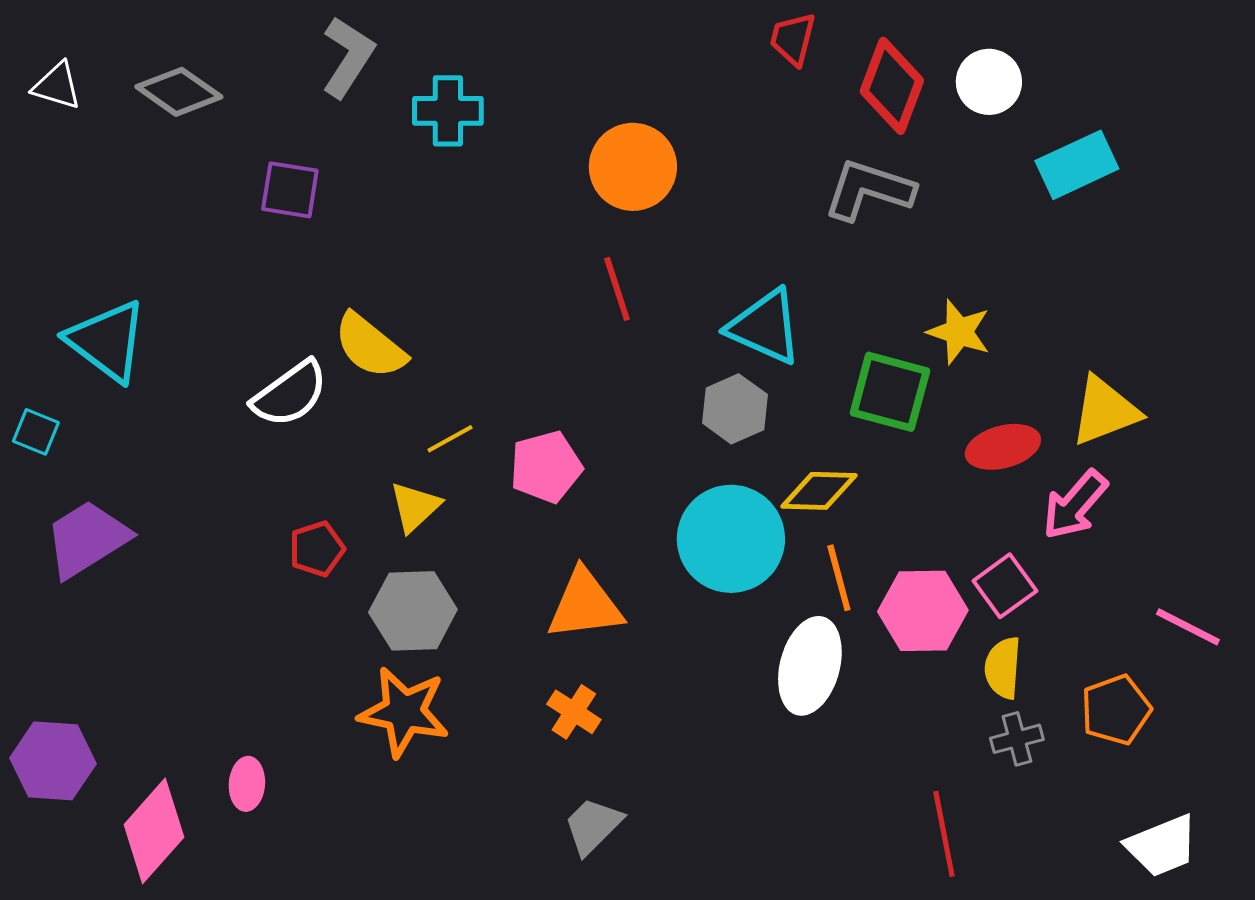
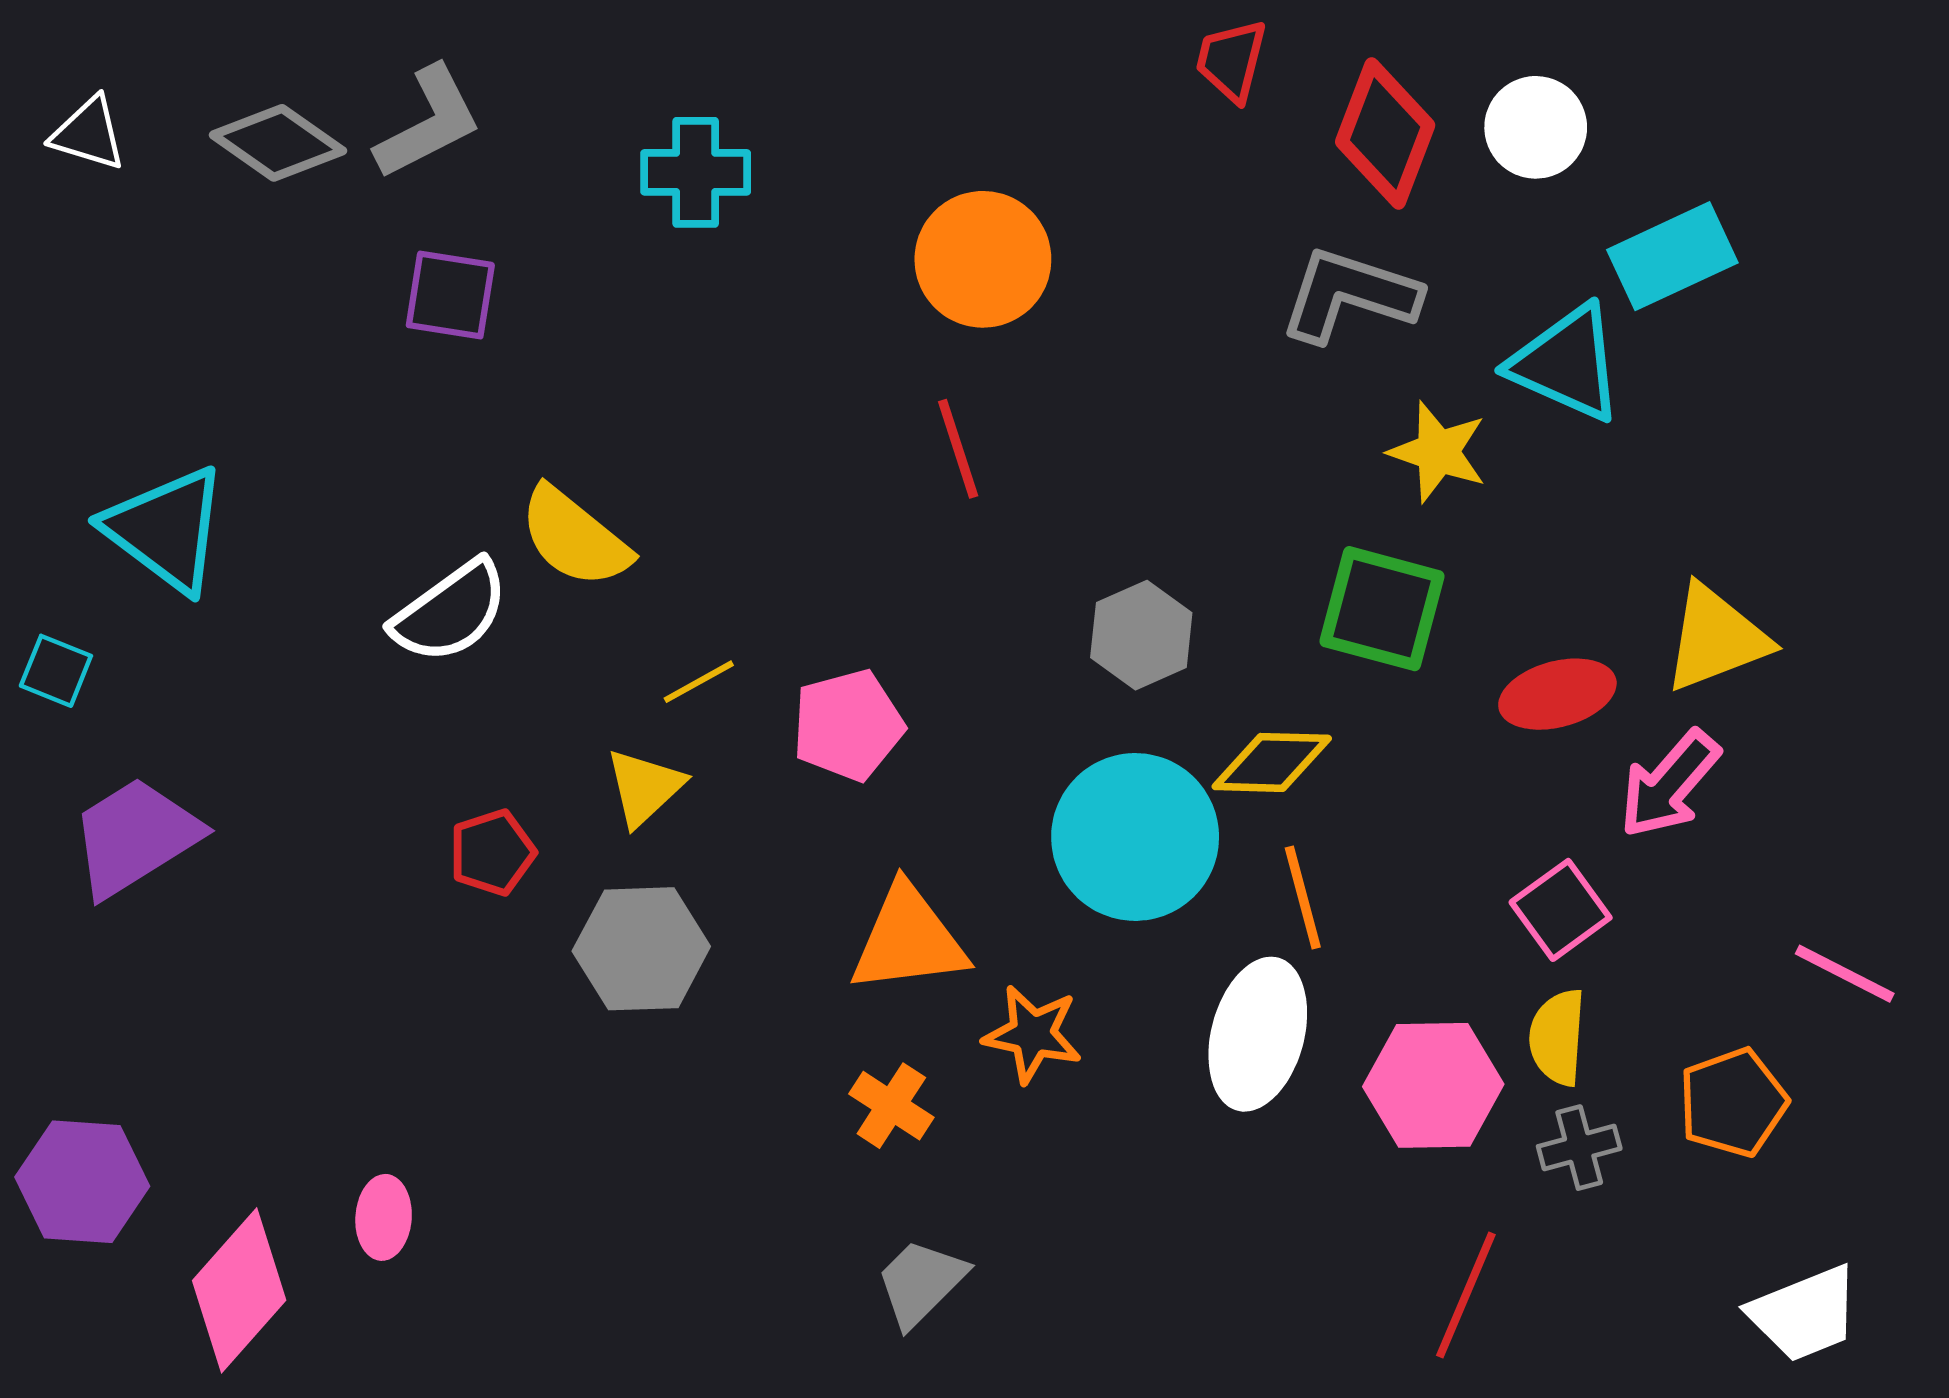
gray L-shape: (348, 57) -> (429, 123), moved, turned 30
cyan triangle: (765, 327) -> (1567, 363), moved
yellow star: (959, 332) -> (1438, 452), moved
pink hexagon: (923, 611) -> (1433, 1085), moved
orange star: (404, 712) -> (1033, 1034), moved, size x0.7
red line: (944, 834) -> (1466, 1295), turned 34

